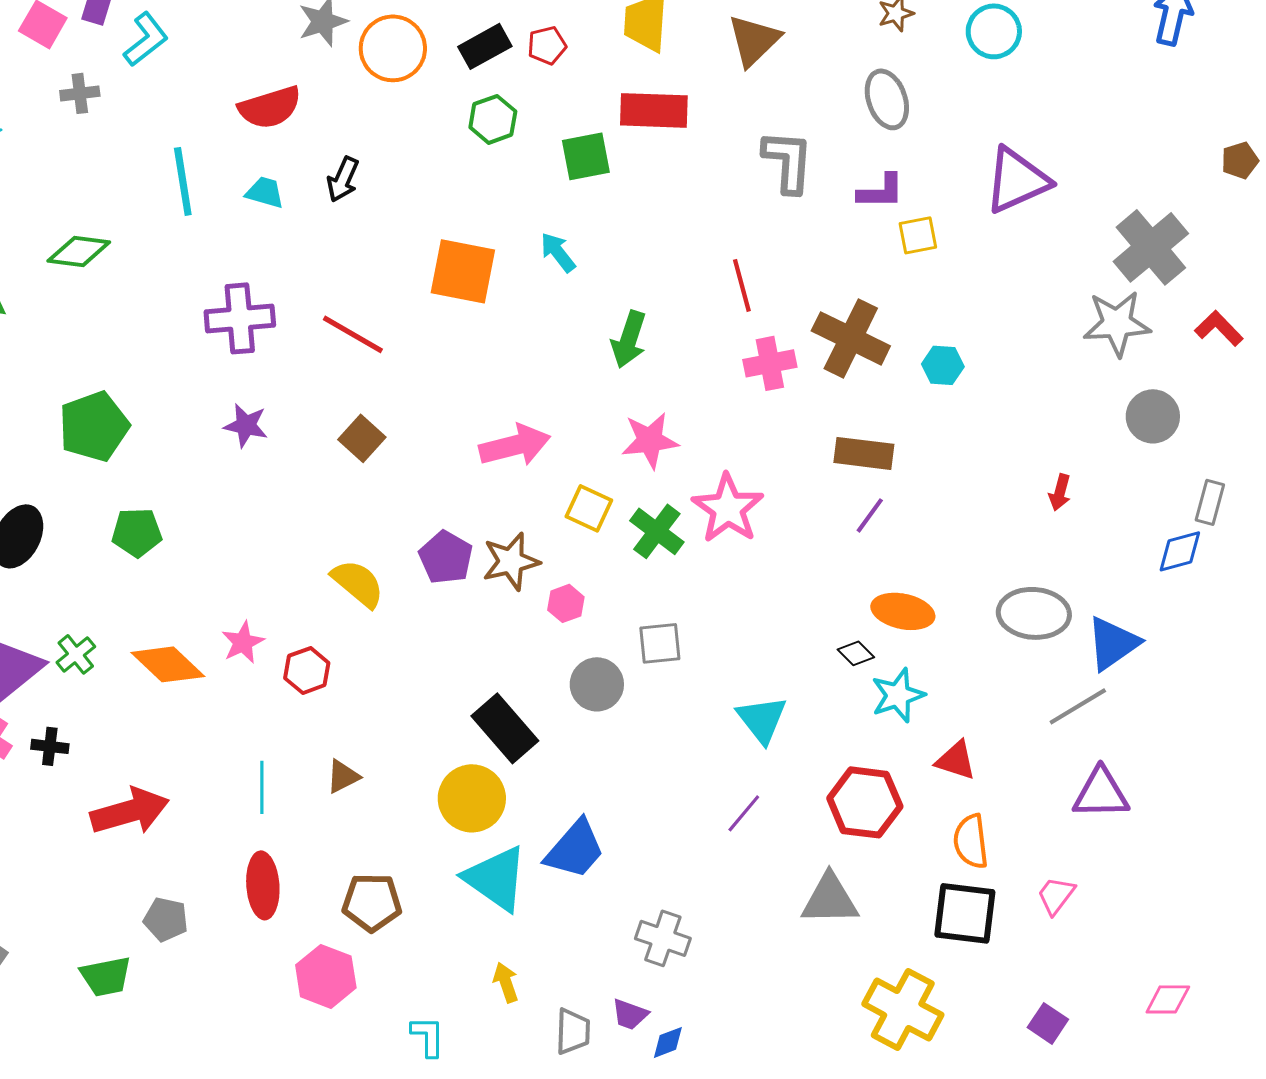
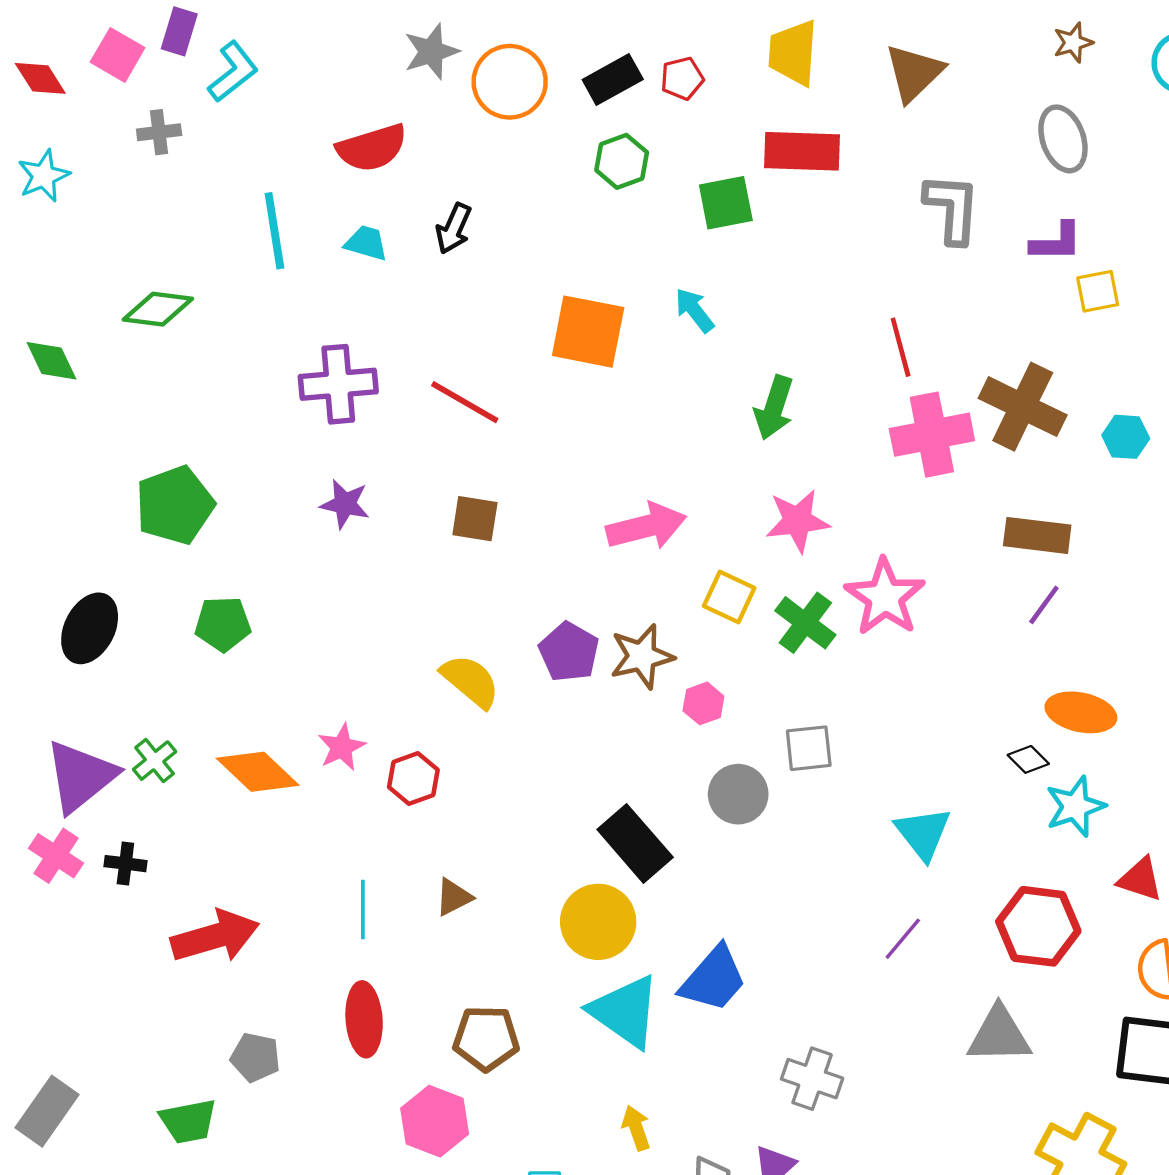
pink cross: (770, 363) -> (932, 435), size x1.4
brown square: (362, 438) -> (475, 519), turned -33

